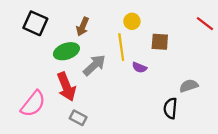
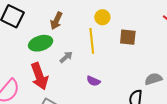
gray arrow: (94, 65) -> (66, 57), size x0.6
purple semicircle: (139, 67) -> (93, 81), moved

